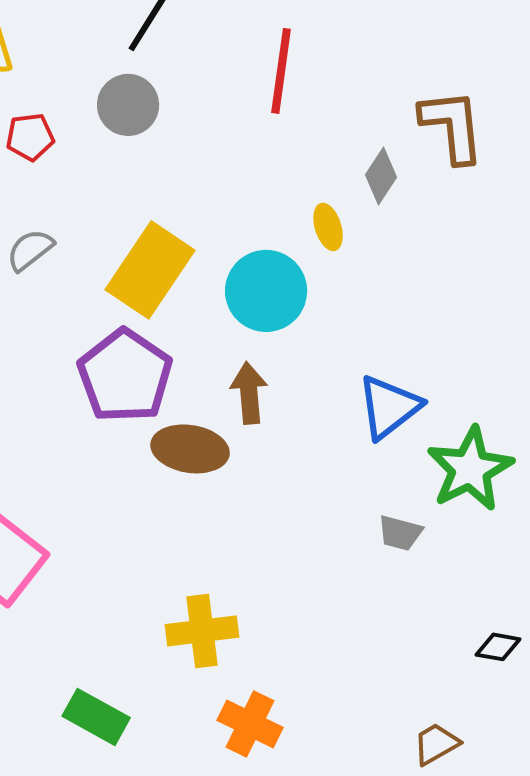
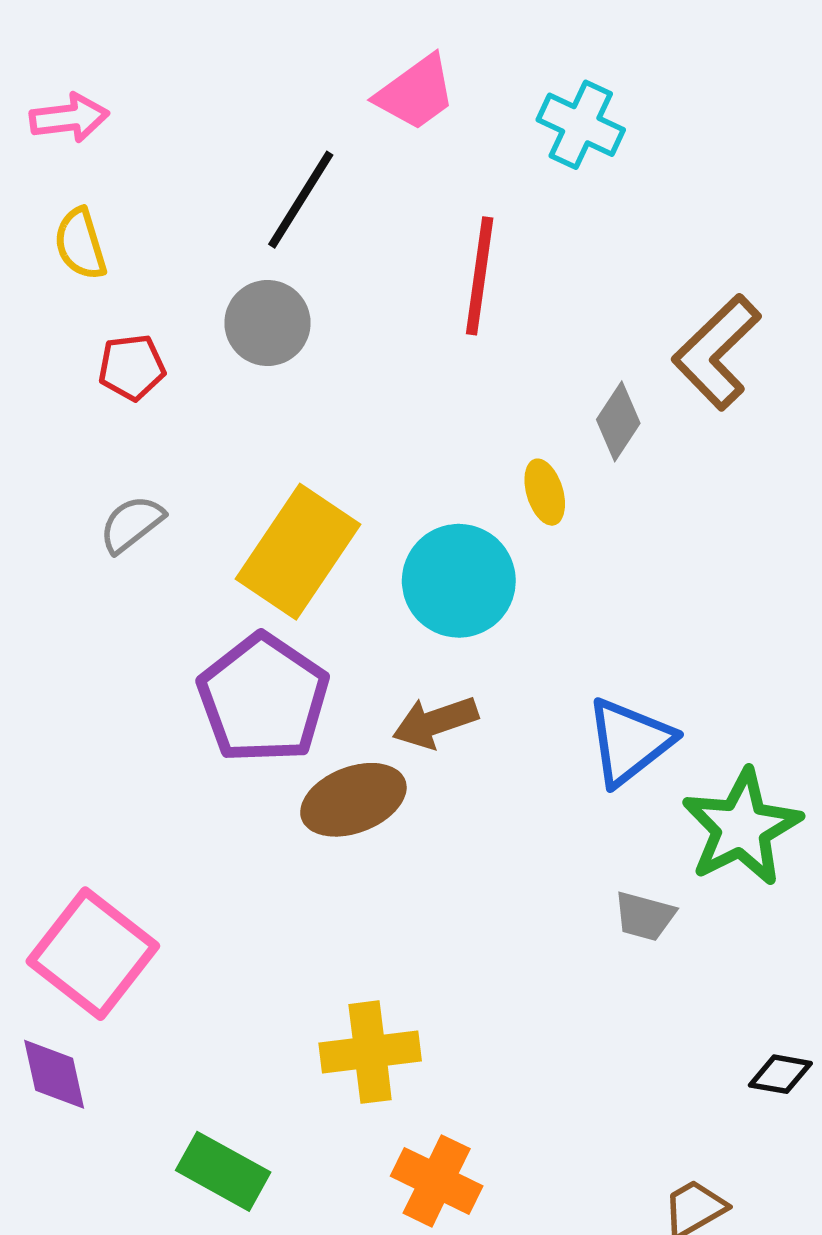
brown L-shape: (452, 126) -> (717, 352), turned -128
brown arrow: (249, 393) -> (435, 722), turned -104
brown ellipse: (190, 449) -> (353, 800), turned -30

